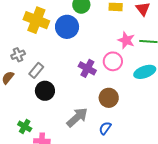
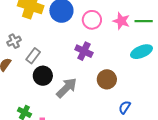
pink circle: (113, 61) -> (92, 20), moved
gray arrow: (77, 117) -> (67, 88), moved
blue semicircle: (105, 128) -> (125, 107), moved

